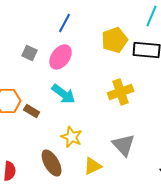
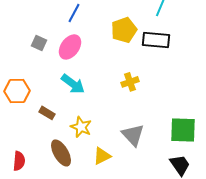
yellow cross: (121, 92) -> (130, 82), size x0.7
brown rectangle: (32, 111) -> (47, 113), moved

